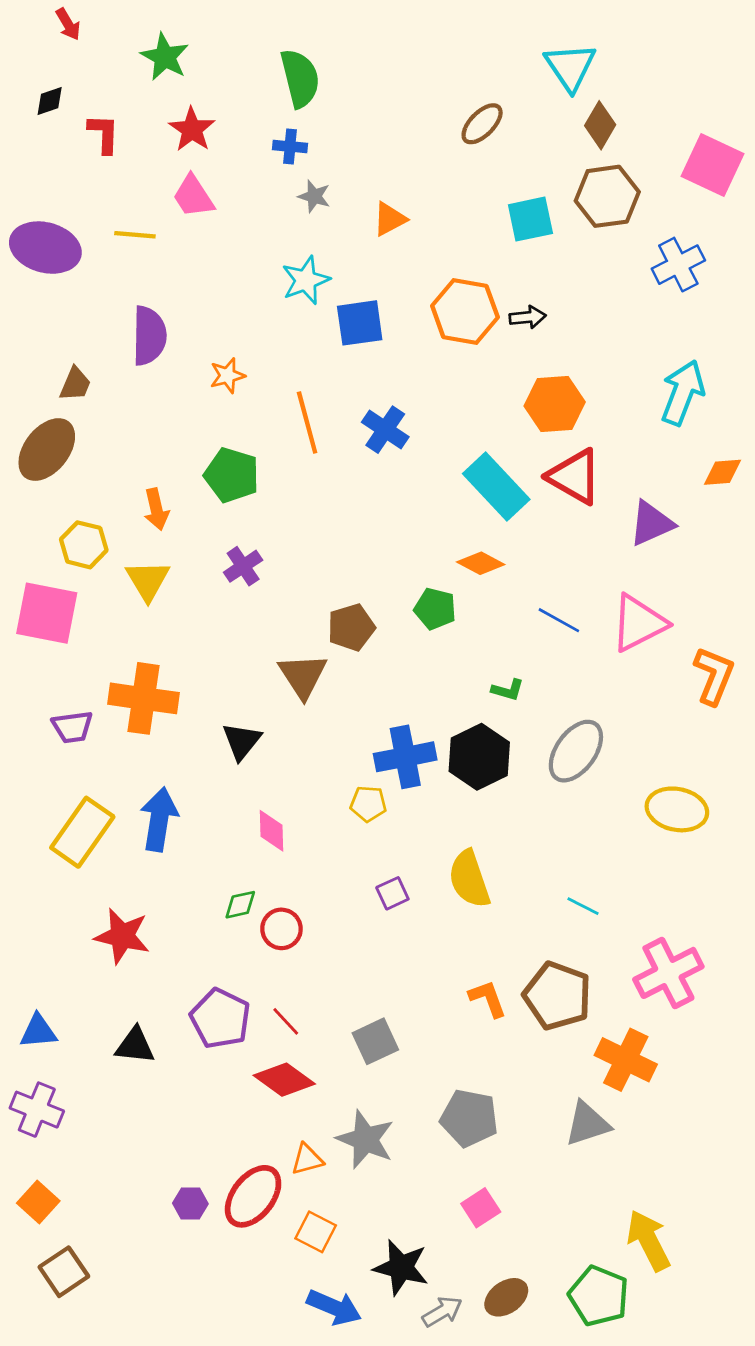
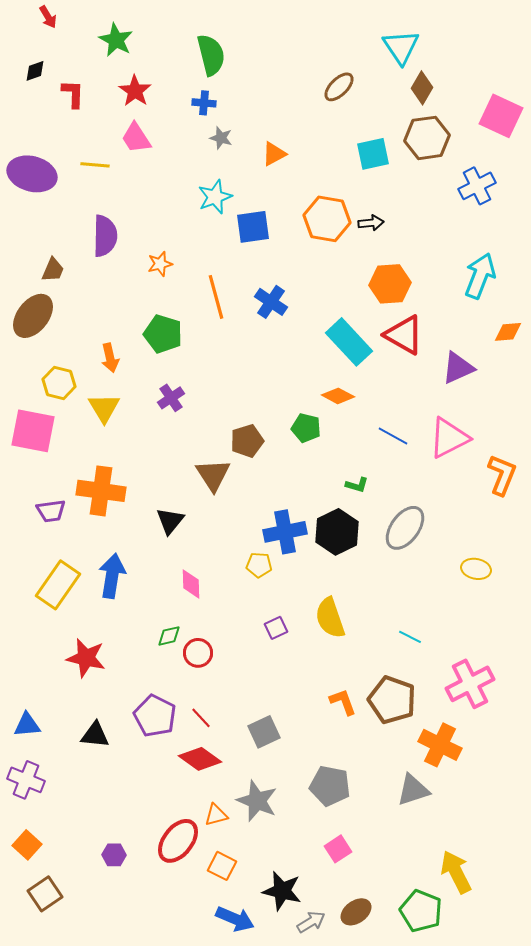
yellow ellipse: (677, 809) -> (476, 569), size x0.7
purple hexagon: (190, 1203) -> (114, 855), moved

